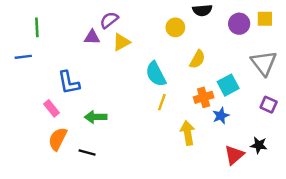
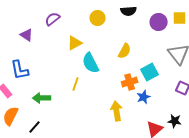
yellow circle: (175, 27) -> (98, 18), moved
purple triangle: (92, 37) -> (27, 35), moved, turned 32
yellow triangle: (121, 42) -> (75, 43), moved
yellow line: (162, 102) -> (76, 84), moved
black line: (87, 152) -> (35, 127), turned -64

